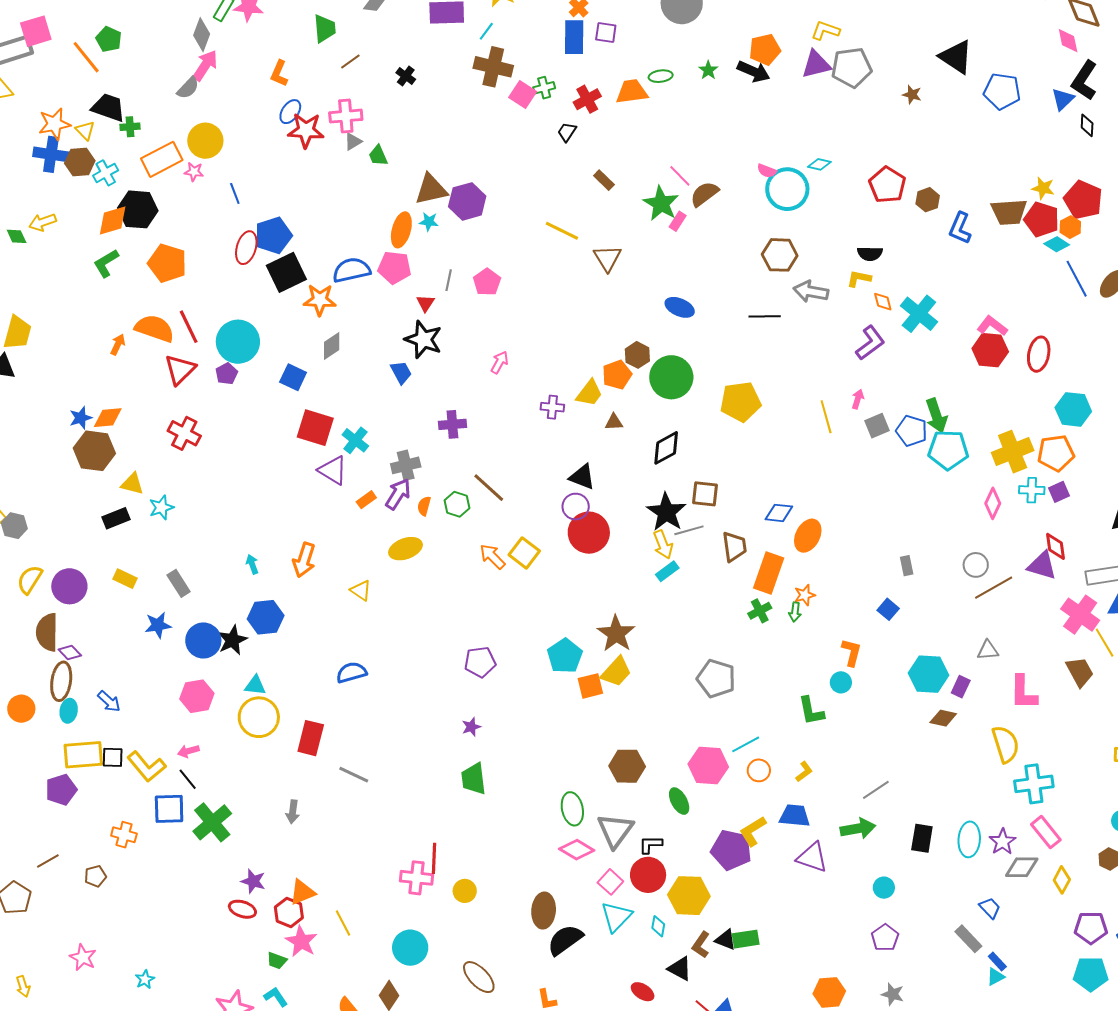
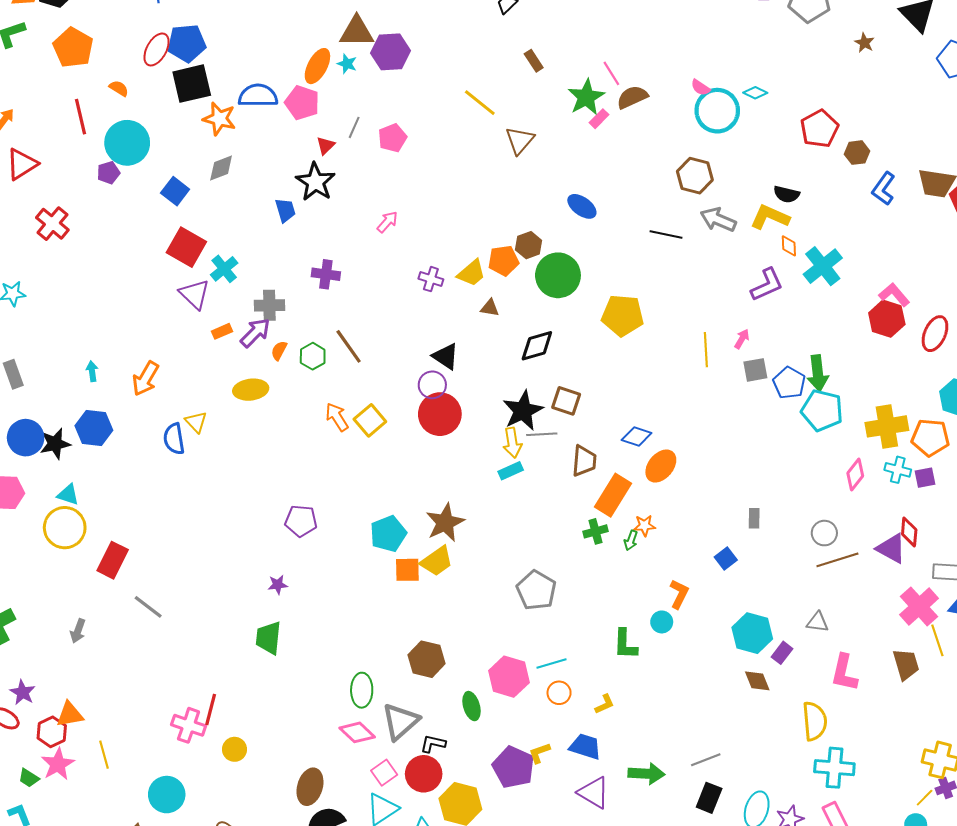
yellow L-shape: (859, 279) -> (770, 217), size x1.5
orange semicircle: (155, 328) -> (119, 88), moved, size x0.5
red triangle: (180, 369) -> (22, 164), moved
blue semicircle: (351, 672) -> (174, 439), moved, turned -96
brown diamond: (943, 718) -> (757, 681), turned 44
gray line: (876, 790) -> (706, 760), moved
yellow L-shape: (753, 831) -> (539, 753), size x0.7

